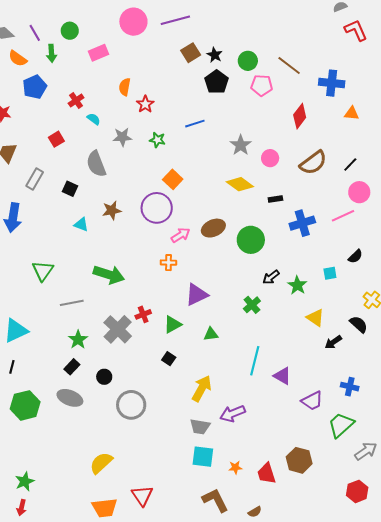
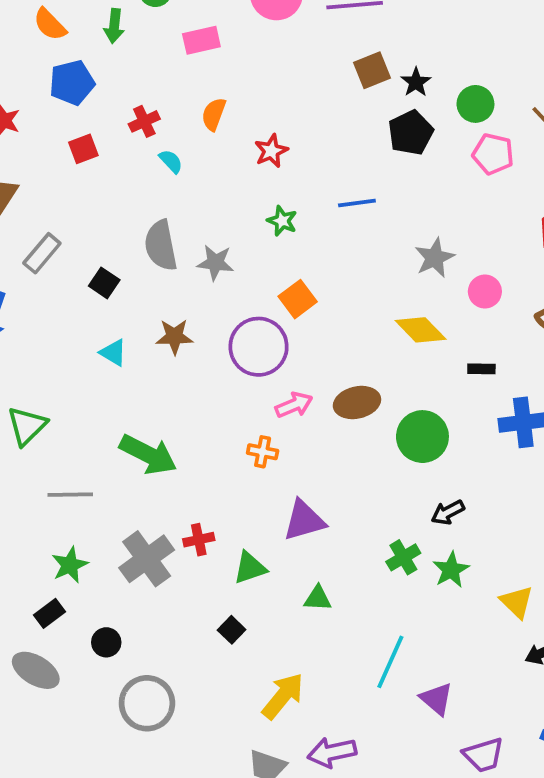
orange semicircle: (125, 87) -> (214, 114), moved
gray star: (122, 137) -> (215, 263), moved
red square: (56, 139) -> (83, 149), moved
green star: (297, 285) -> (451, 570), moved

